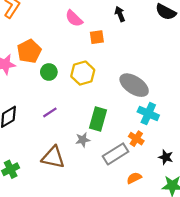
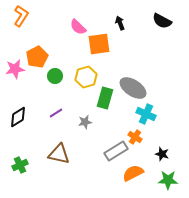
orange square: (97, 37) -> (99, 44), size x1.6
green rectangle: (98, 119) -> (105, 98), moved
gray star: (83, 140) -> (85, 122), moved
orange semicircle: (134, 178) -> (133, 173), size x1.5

